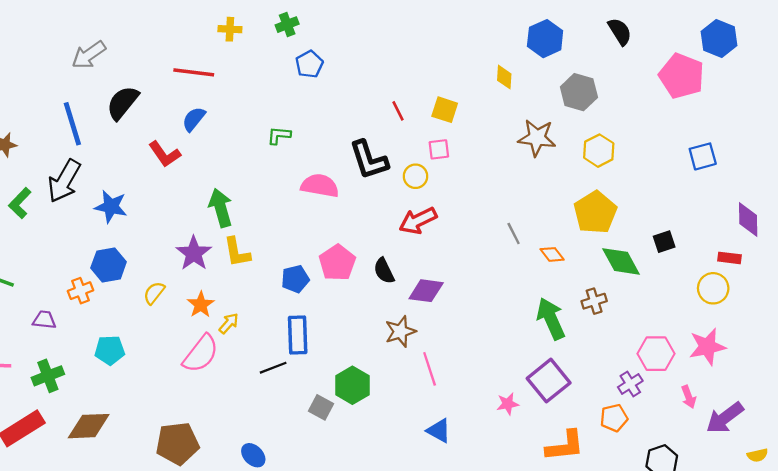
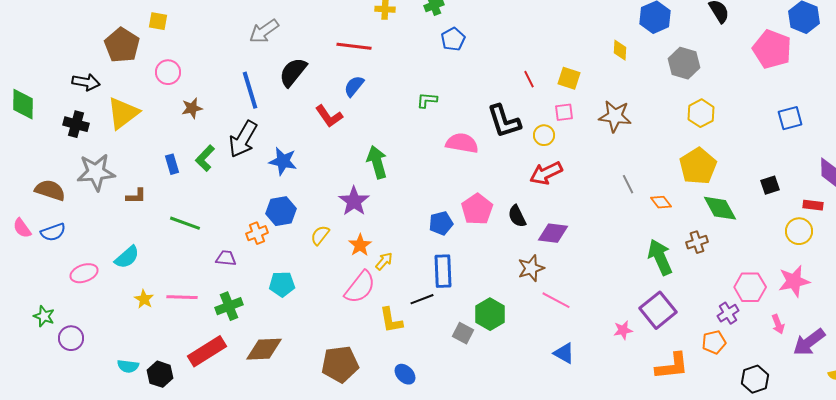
brown star: (537, 138) -> (615, 116), moved
black square: (664, 242) -> (770, 185), moved
yellow L-shape: (237, 252) -> (391, 320), moved
pink line: (430, 369) -> (556, 300), turned -44

